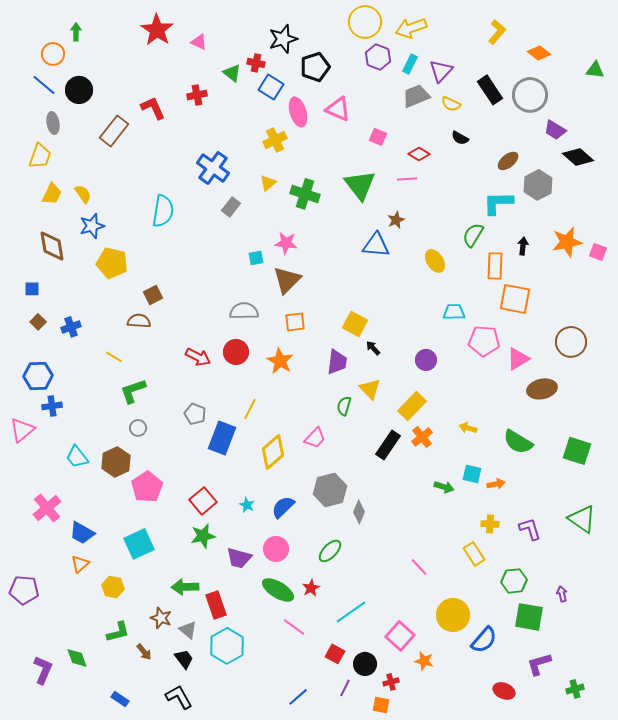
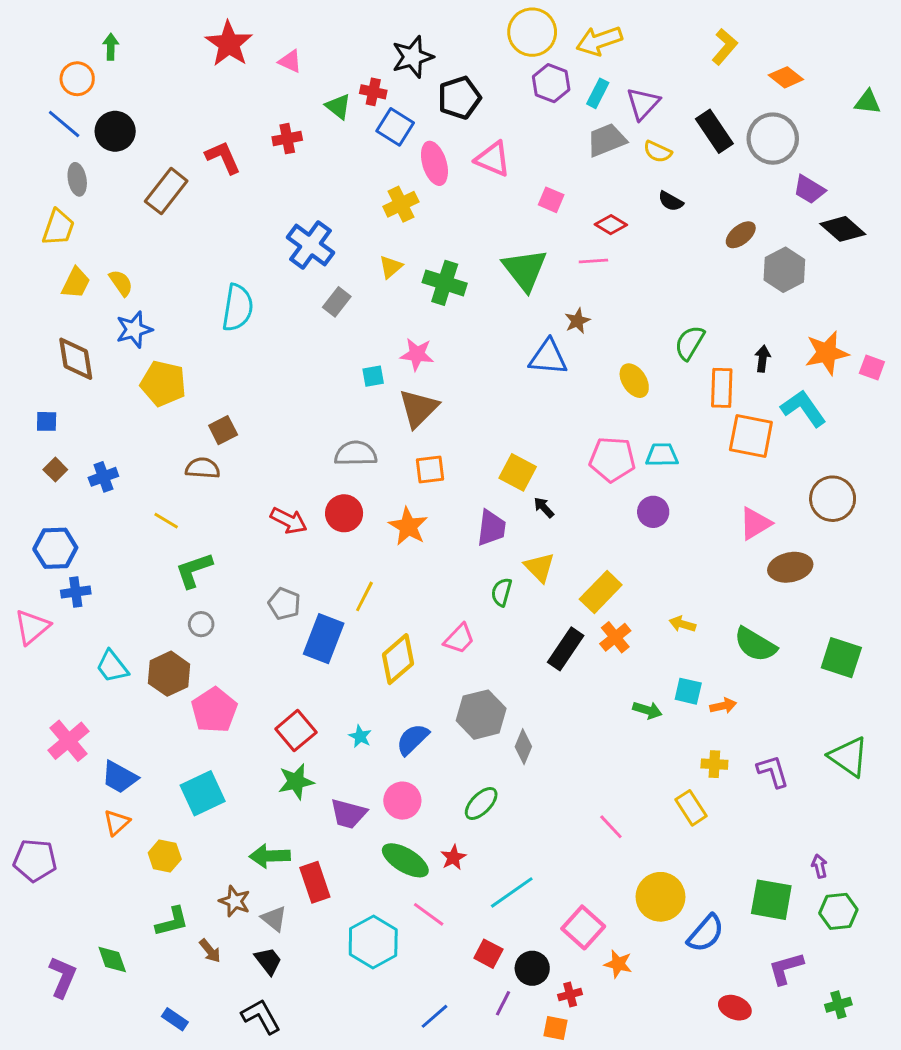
cyan L-shape: (498, 203) -> (803, 408), moved, turned 56
pink pentagon: (484, 341) -> (612, 459), moved
purple circle: (426, 360) -> (653, 512), moved
green hexagon: (514, 581) -> (838, 911), moved
cyan hexagon: (227, 646) -> (373, 942), moved

